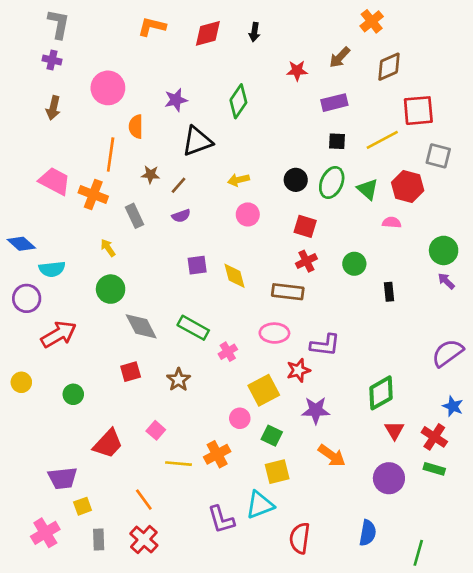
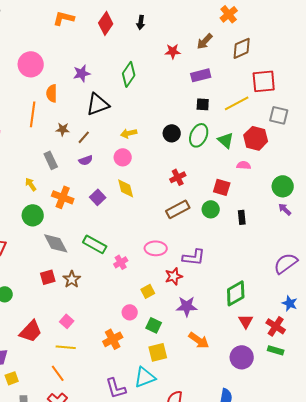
red diamond: (208, 33) -> (106, 23), turned -40
orange cross: (93, 194) -> (63, 197), moved
pink circle: (248, 214) -> (123, 157), moved
red square: (305, 226) -> (222, 187), moved
red cross: (306, 261) -> (178, 177), moved
green circle: (354, 264) -> (211, 209), moved
purple square: (197, 265) -> (98, 197), turned -35
yellow diamond: (234, 276) -> (126, 188), moved
brown rectangle: (288, 292) -> (178, 209), moved, turned -35
brown star: (179, 380) -> (72, 279), moved
yellow square: (264, 390) -> (148, 291), size x0.6
yellow line: (179, 464) -> (66, 347), moved

